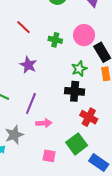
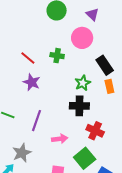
red line: (23, 27) -> (28, 58), moved
pink circle: (84, 35) -> (82, 38), moved
pink arrow: (44, 123) -> (60, 139), moved

